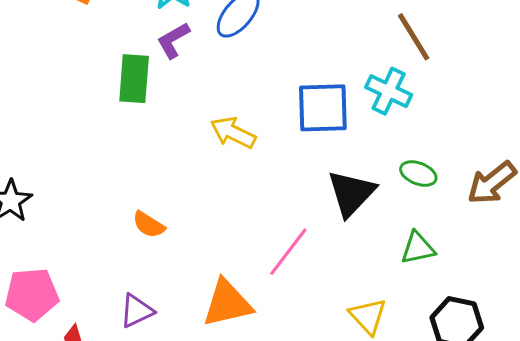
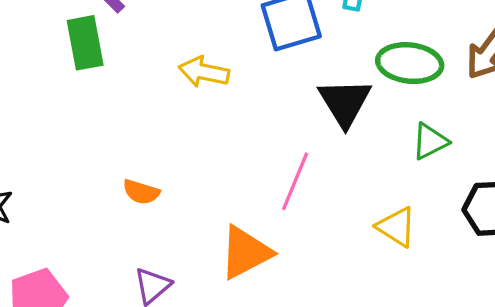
green ellipse: (418, 173) -> (410, 63), size x1.6

